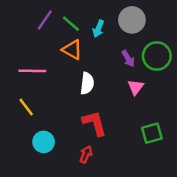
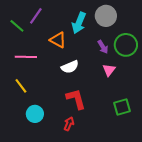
green line: (71, 24) -> (17, 26), moved
cyan arrow: (98, 29) -> (79, 23), size x1.5
white semicircle: (87, 83) -> (70, 67), turned 60

